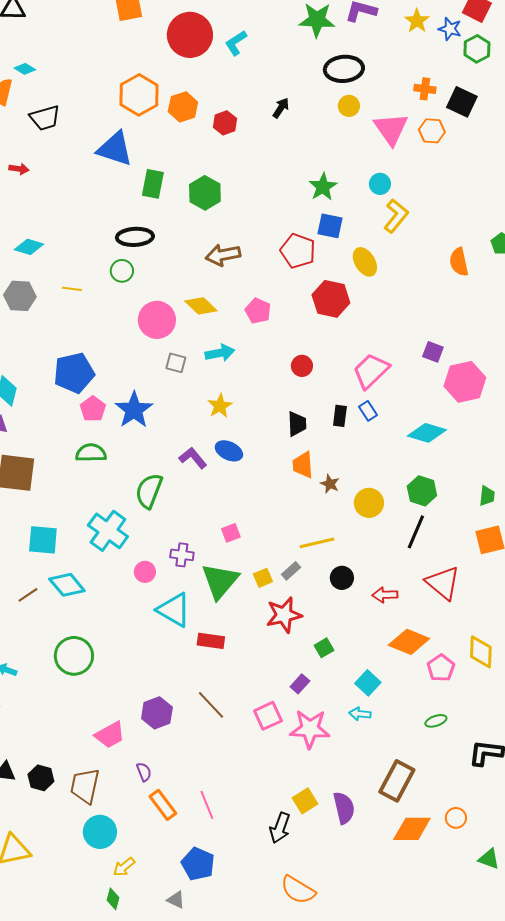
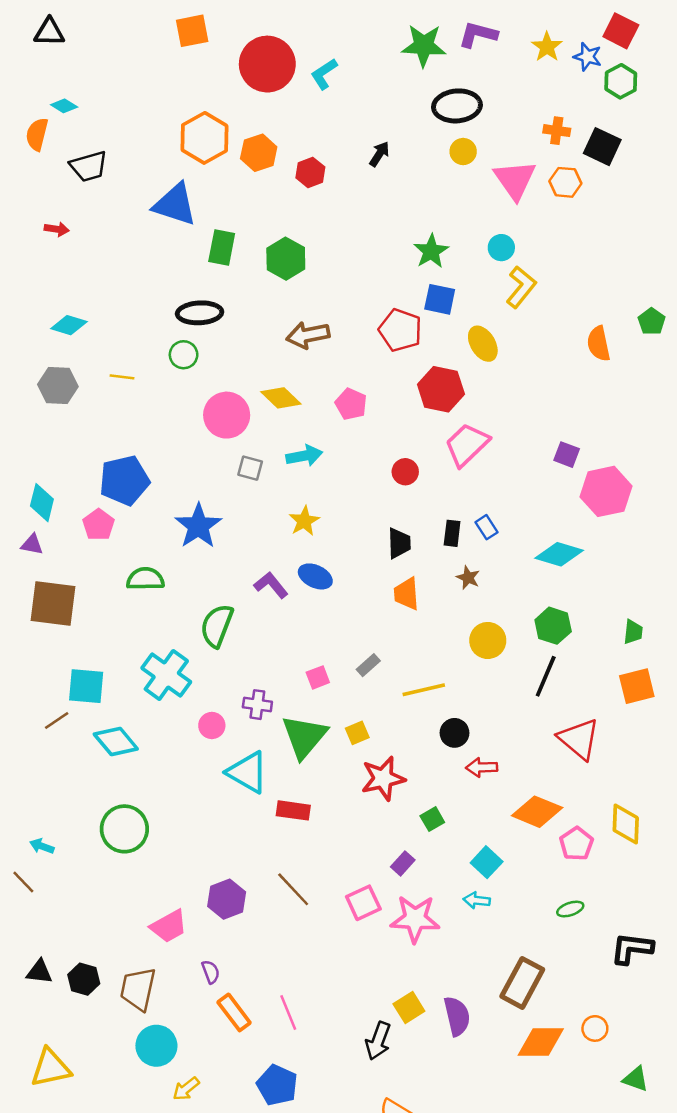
pink trapezoid: (371, 371) -> (467, 445), moved
pink pentagon: (93, 409) -> (99, 525), moved
brown star: (330, 484) -> (468, 578), moved
gray rectangle: (291, 571) -> (368, 665), moved
brown line: (28, 595) -> (57, 721), moved
red arrow: (385, 595) -> (482, 767), moved

